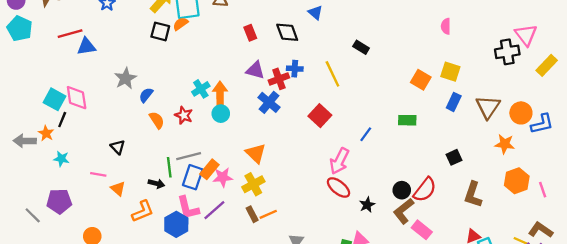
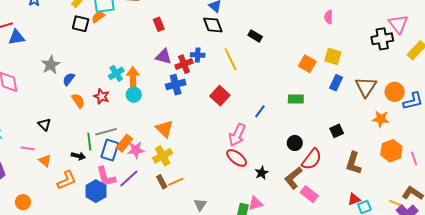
black diamond: (287, 32) -> (213, 25), moved
blue cross: (269, 102) -> (176, 85), turned 36
black circle: (402, 190) -> (295, 143), moved

